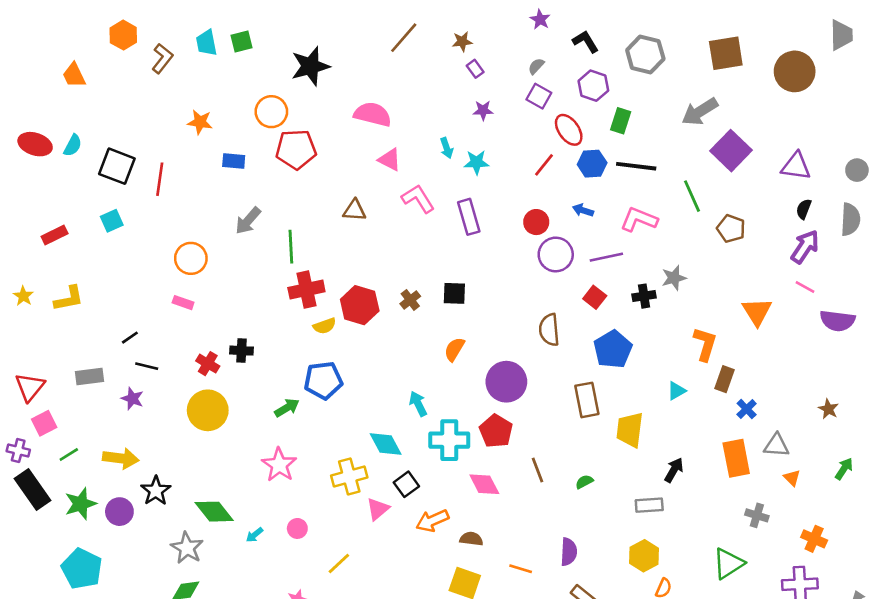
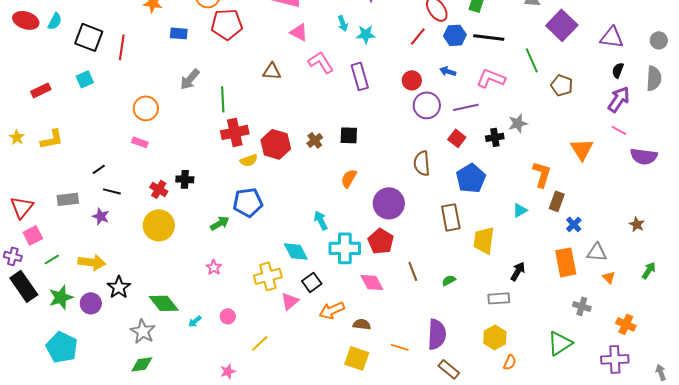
pink star: (279, 465) -> (214, 267), size x0.6
purple semicircle: (569, 552) -> (437, 334), size x1.4

